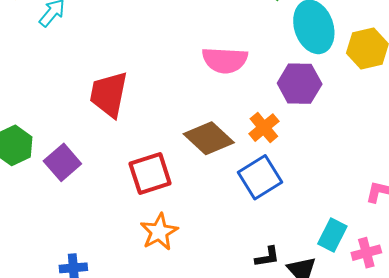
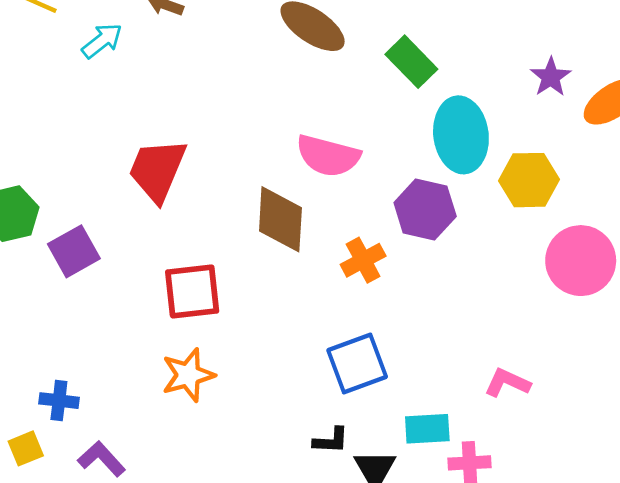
brown diamond: (209, 138) -> (280, 219), moved, turned 39
blue square: (260, 177) -> (357, 363), moved
cyan rectangle: (332, 235) -> (427, 429), turned 48

